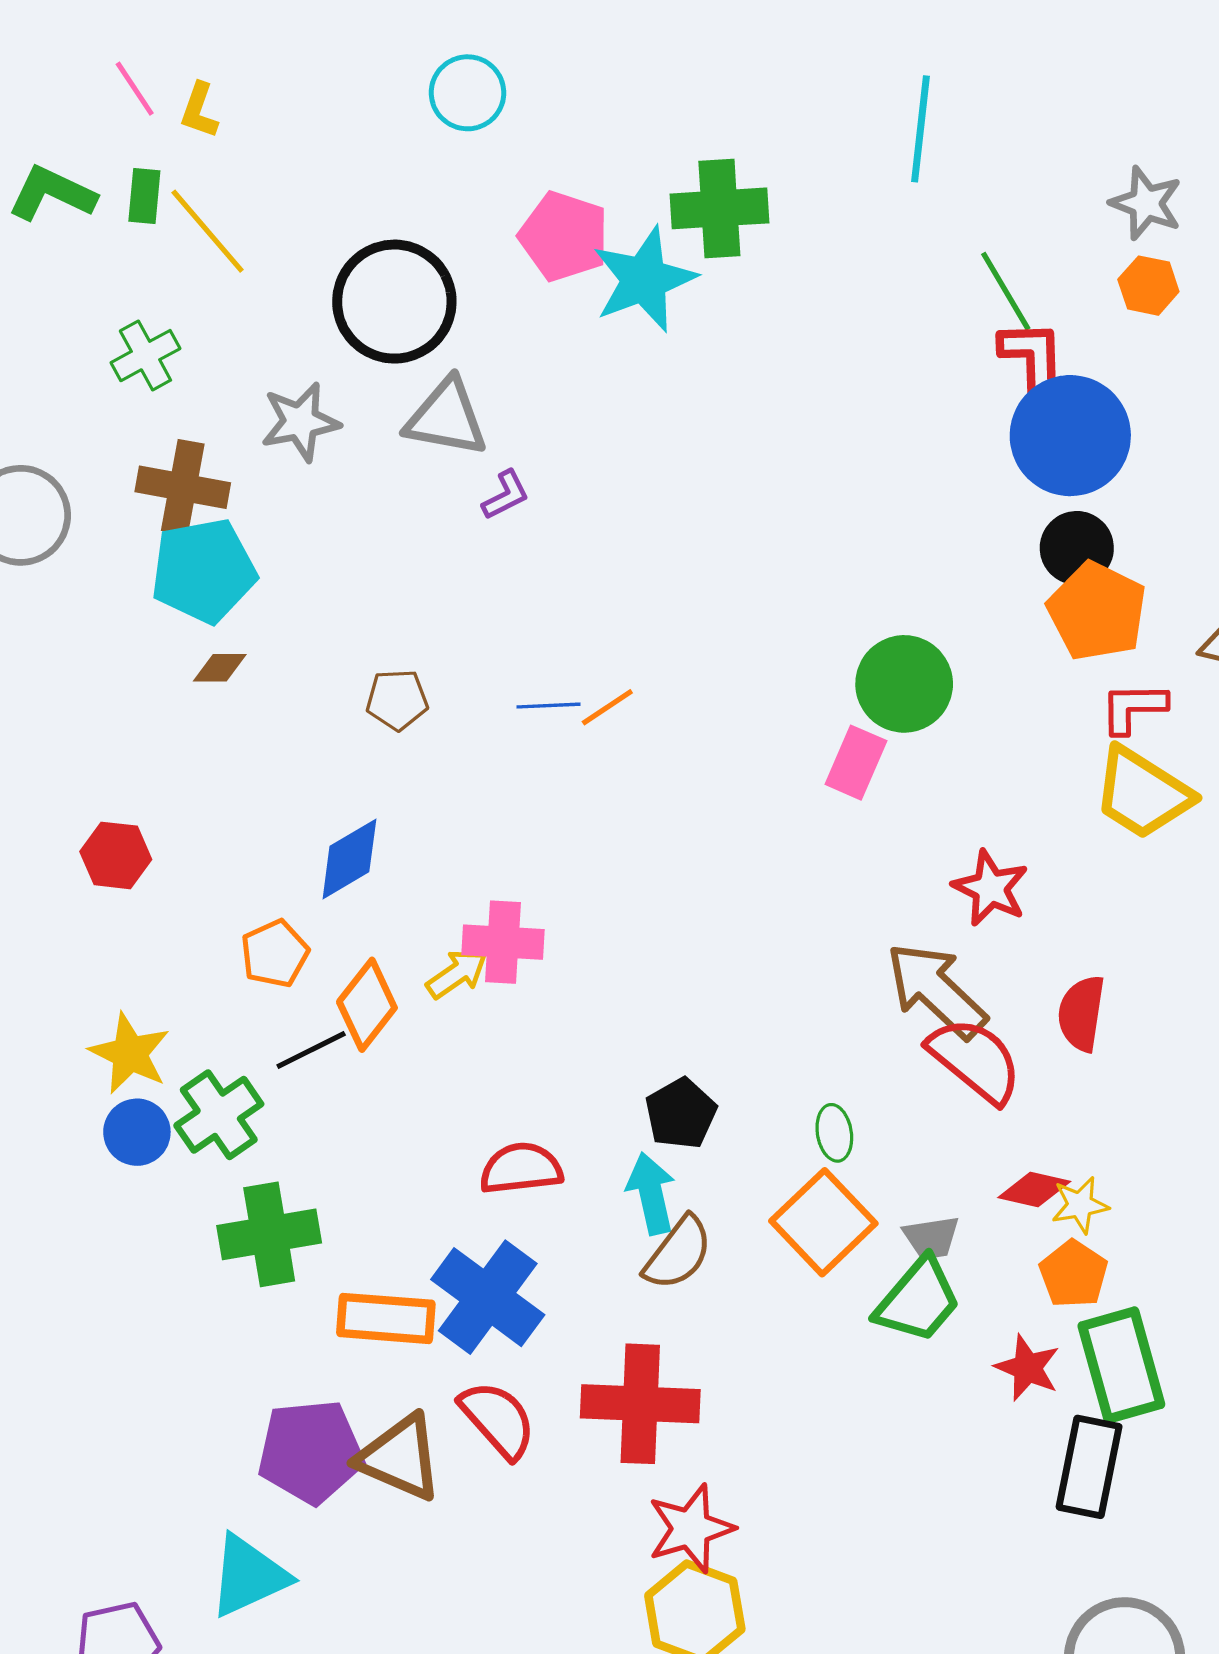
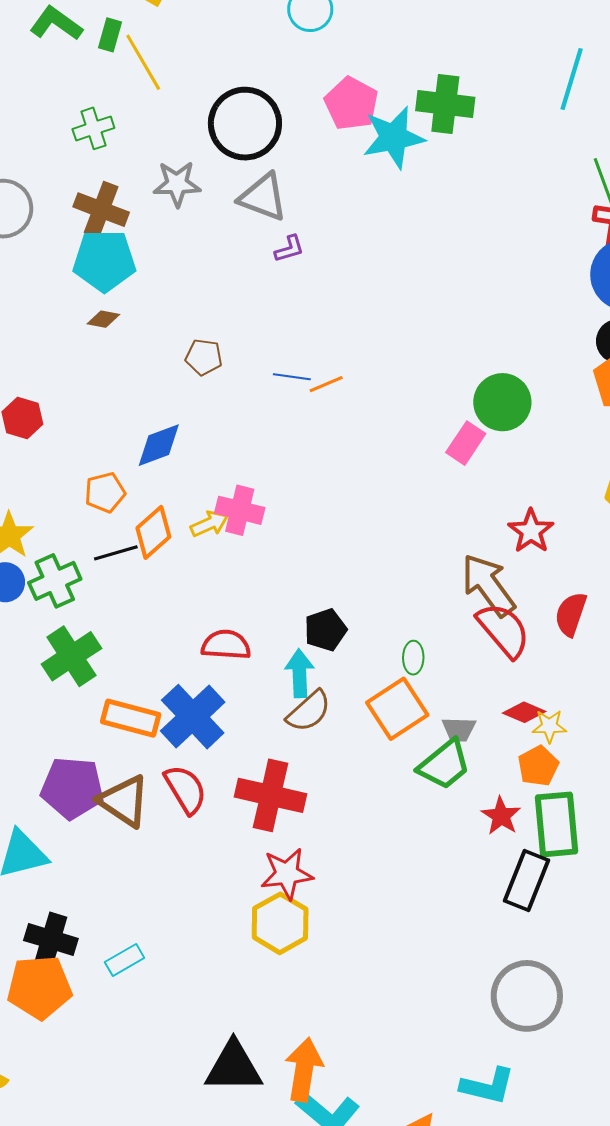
green cross: (269, 1234) -> (71, 656), turned -34

